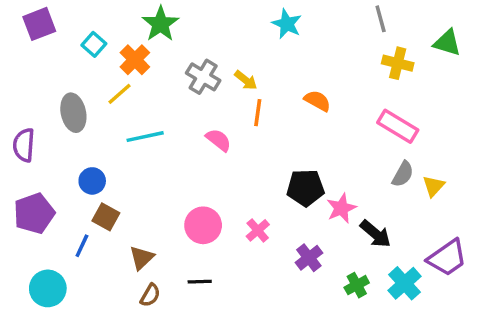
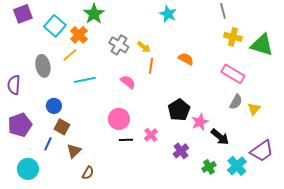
green triangle: (447, 43) -> (262, 45), moved, size x1.4
cyan square: (94, 44) -> (55, 26), size x1.5
black pentagon: (306, 188) -> (179, 110), turned -30
pink circle: (203, 225) -> (119, 119), moved
brown triangle: (142, 258) -> (74, 151), moved
black line: (200, 282) -> (126, 140), moved

